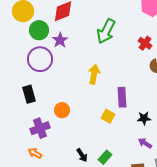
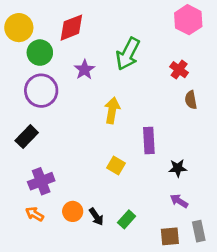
purple star: (60, 40) -> (84, 70), moved
black rectangle: (29, 94) -> (27, 137), turned 60
orange circle: (62, 110) -> (73, 211), moved
yellow square: (108, 116) -> (116, 165), moved

